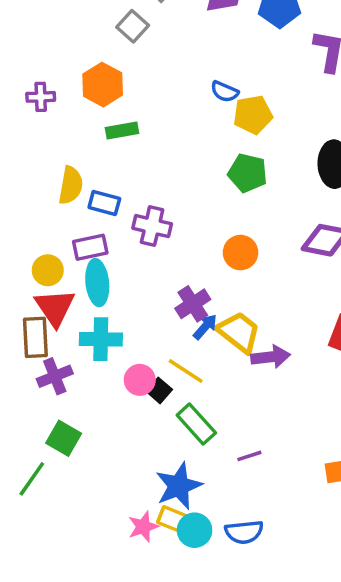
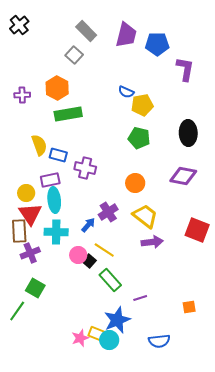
green rectangle: (122, 131) -> (68, 114), size x1.5
yellow semicircle: (71, 185) -> (39, 145), turned -30
blue arrow: (205, 327) -> (88, 225), moved
yellow trapezoid: (239, 332) -> (145, 216), moved
blue star: (179, 486) -> (117, 320), moved
blue semicircle: (244, 532) -> (159, 341), moved

